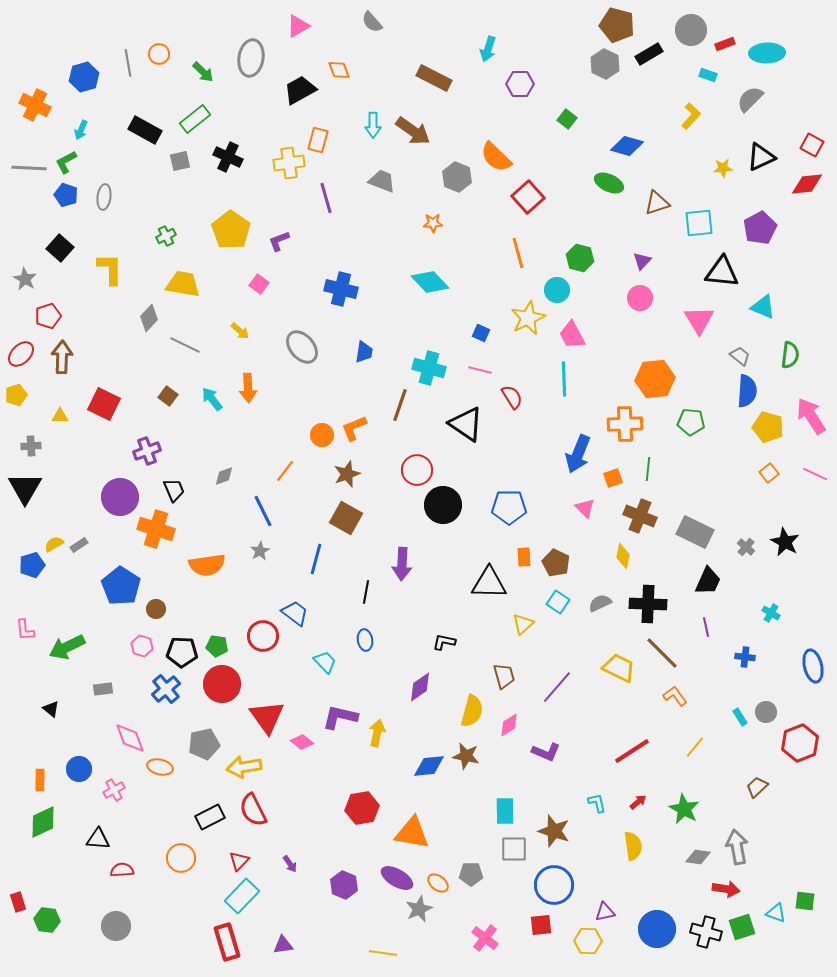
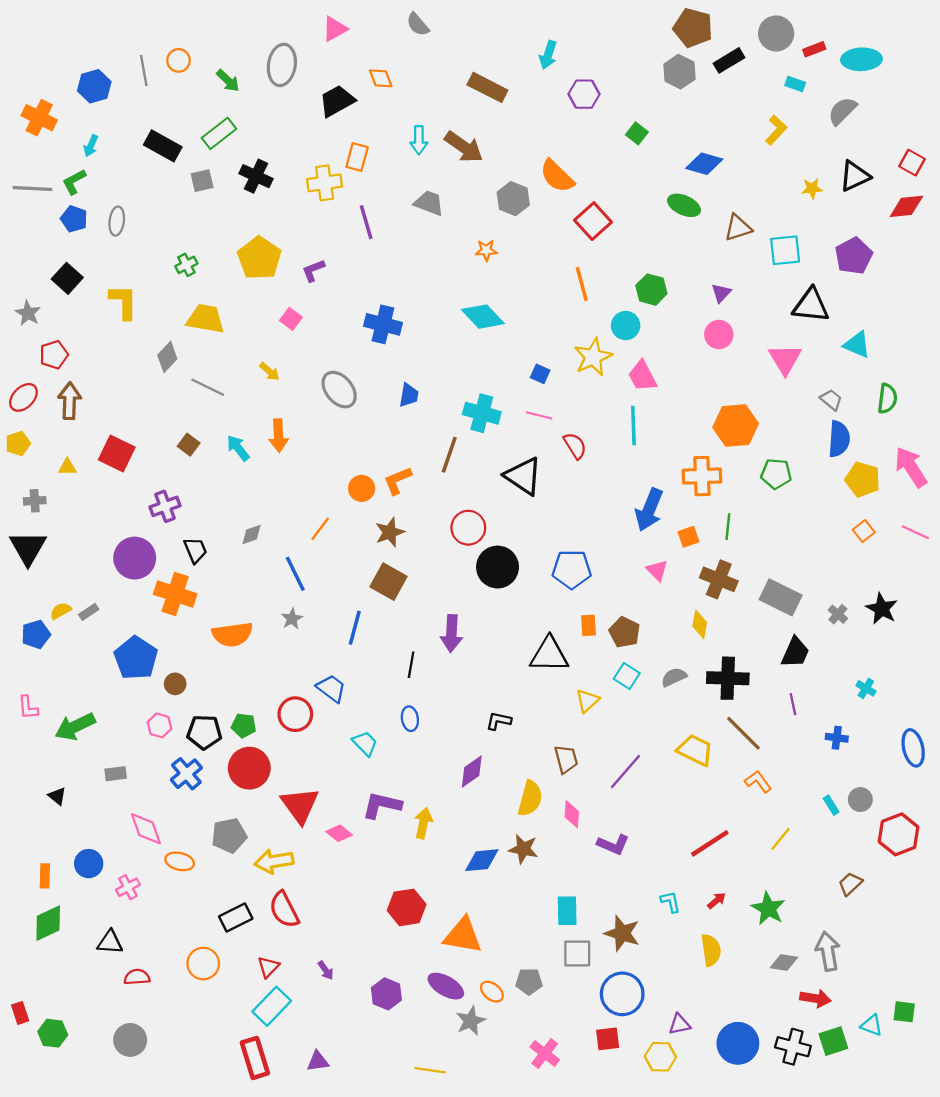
pink diamond: (509, 725) -> (572, 814), turned -55

